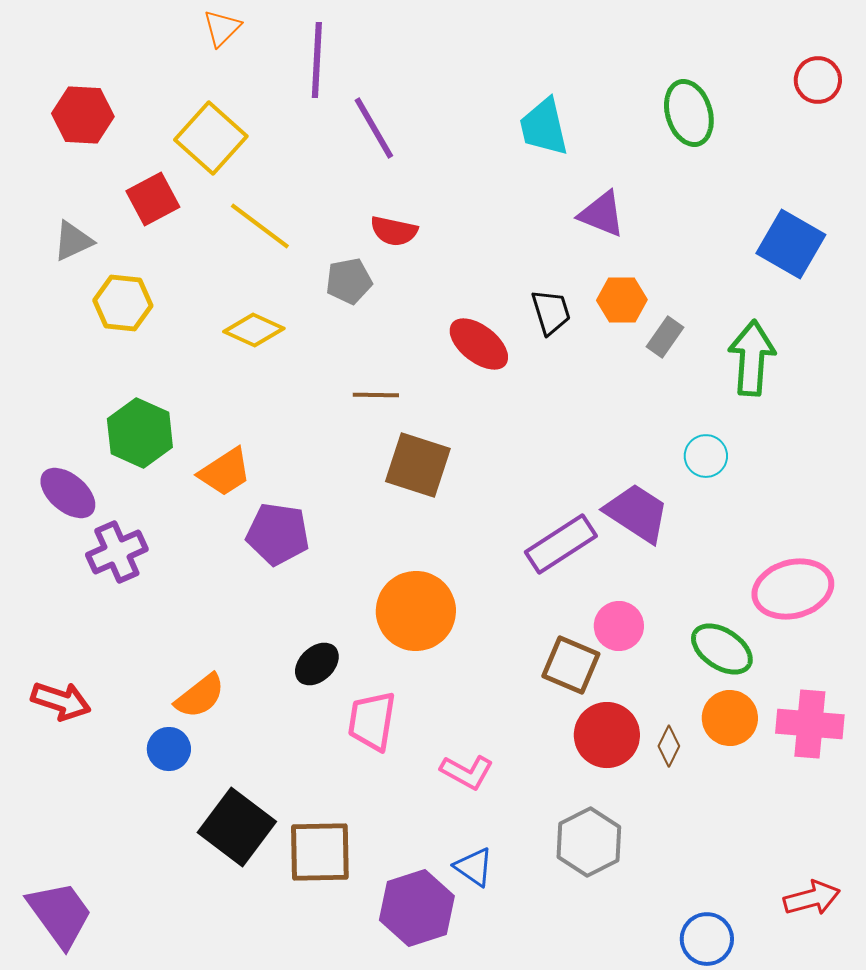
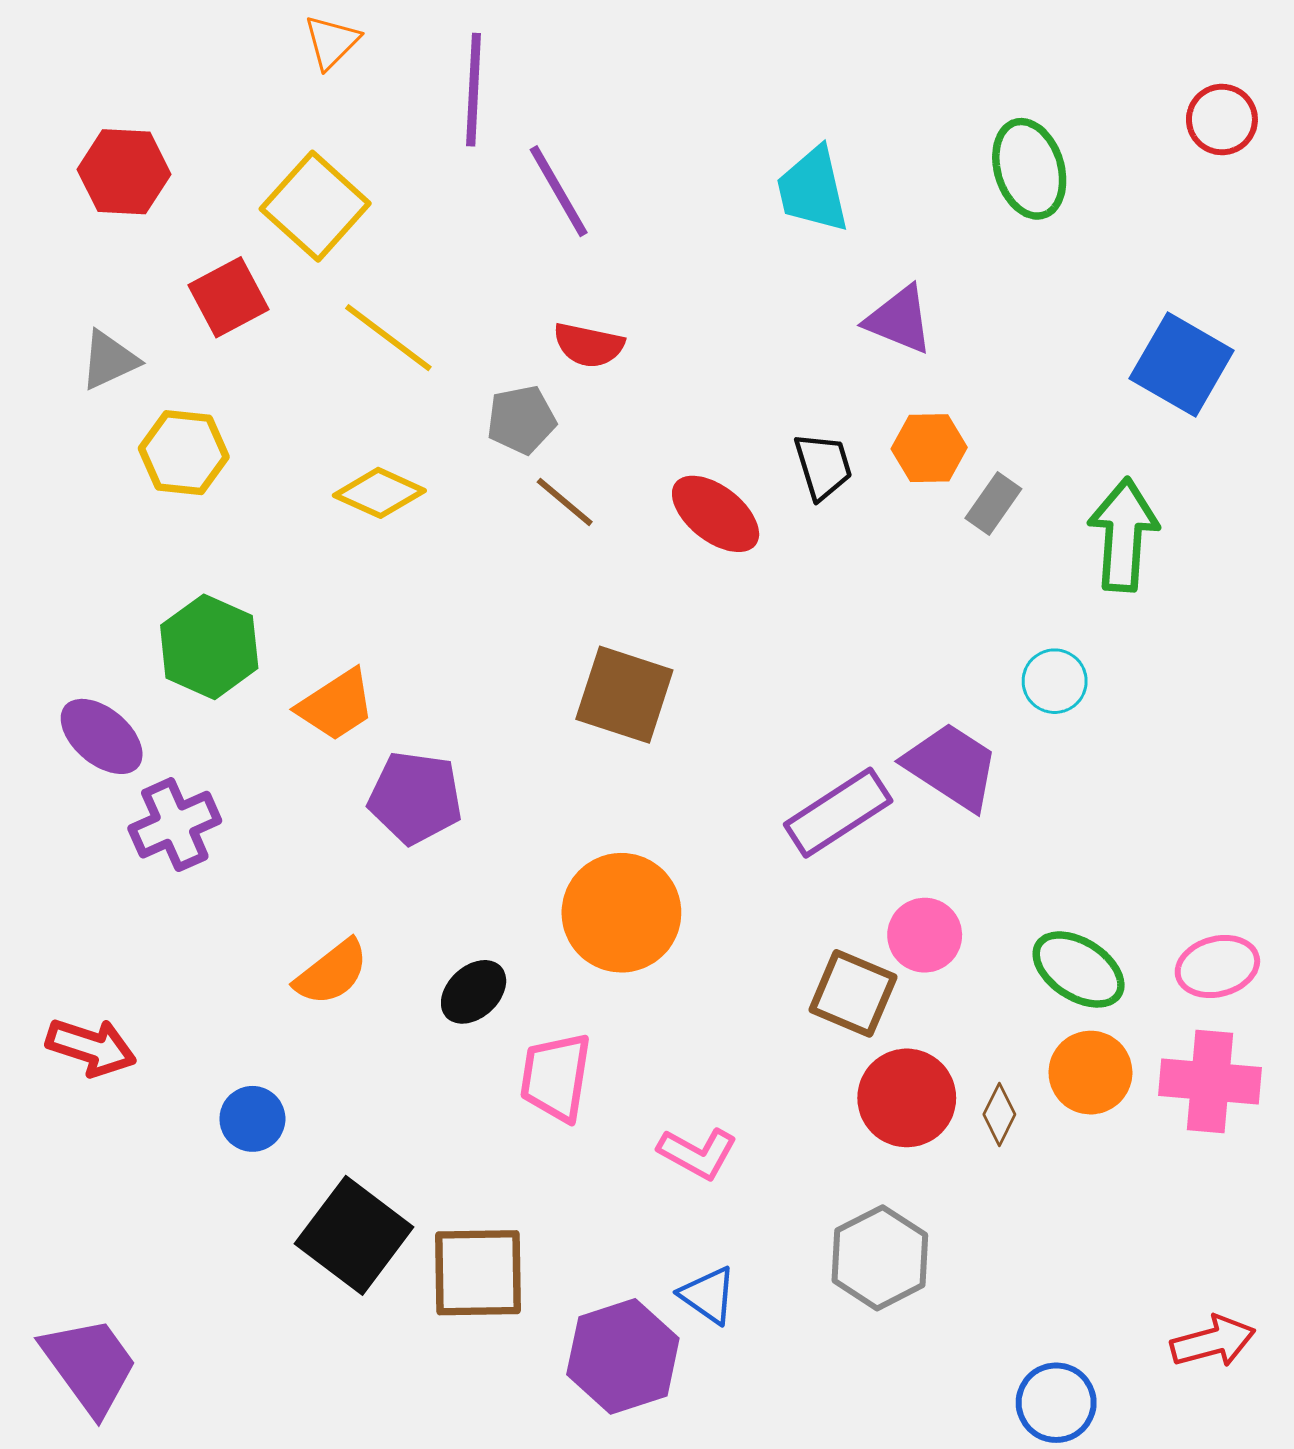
brown line: (376, 395) -> (565, 502), moved, turned 39
pink ellipse: (793, 589) -> (1217, 966), moved, size x0.7
orange semicircle: (200, 696) -> (332, 972), moved

